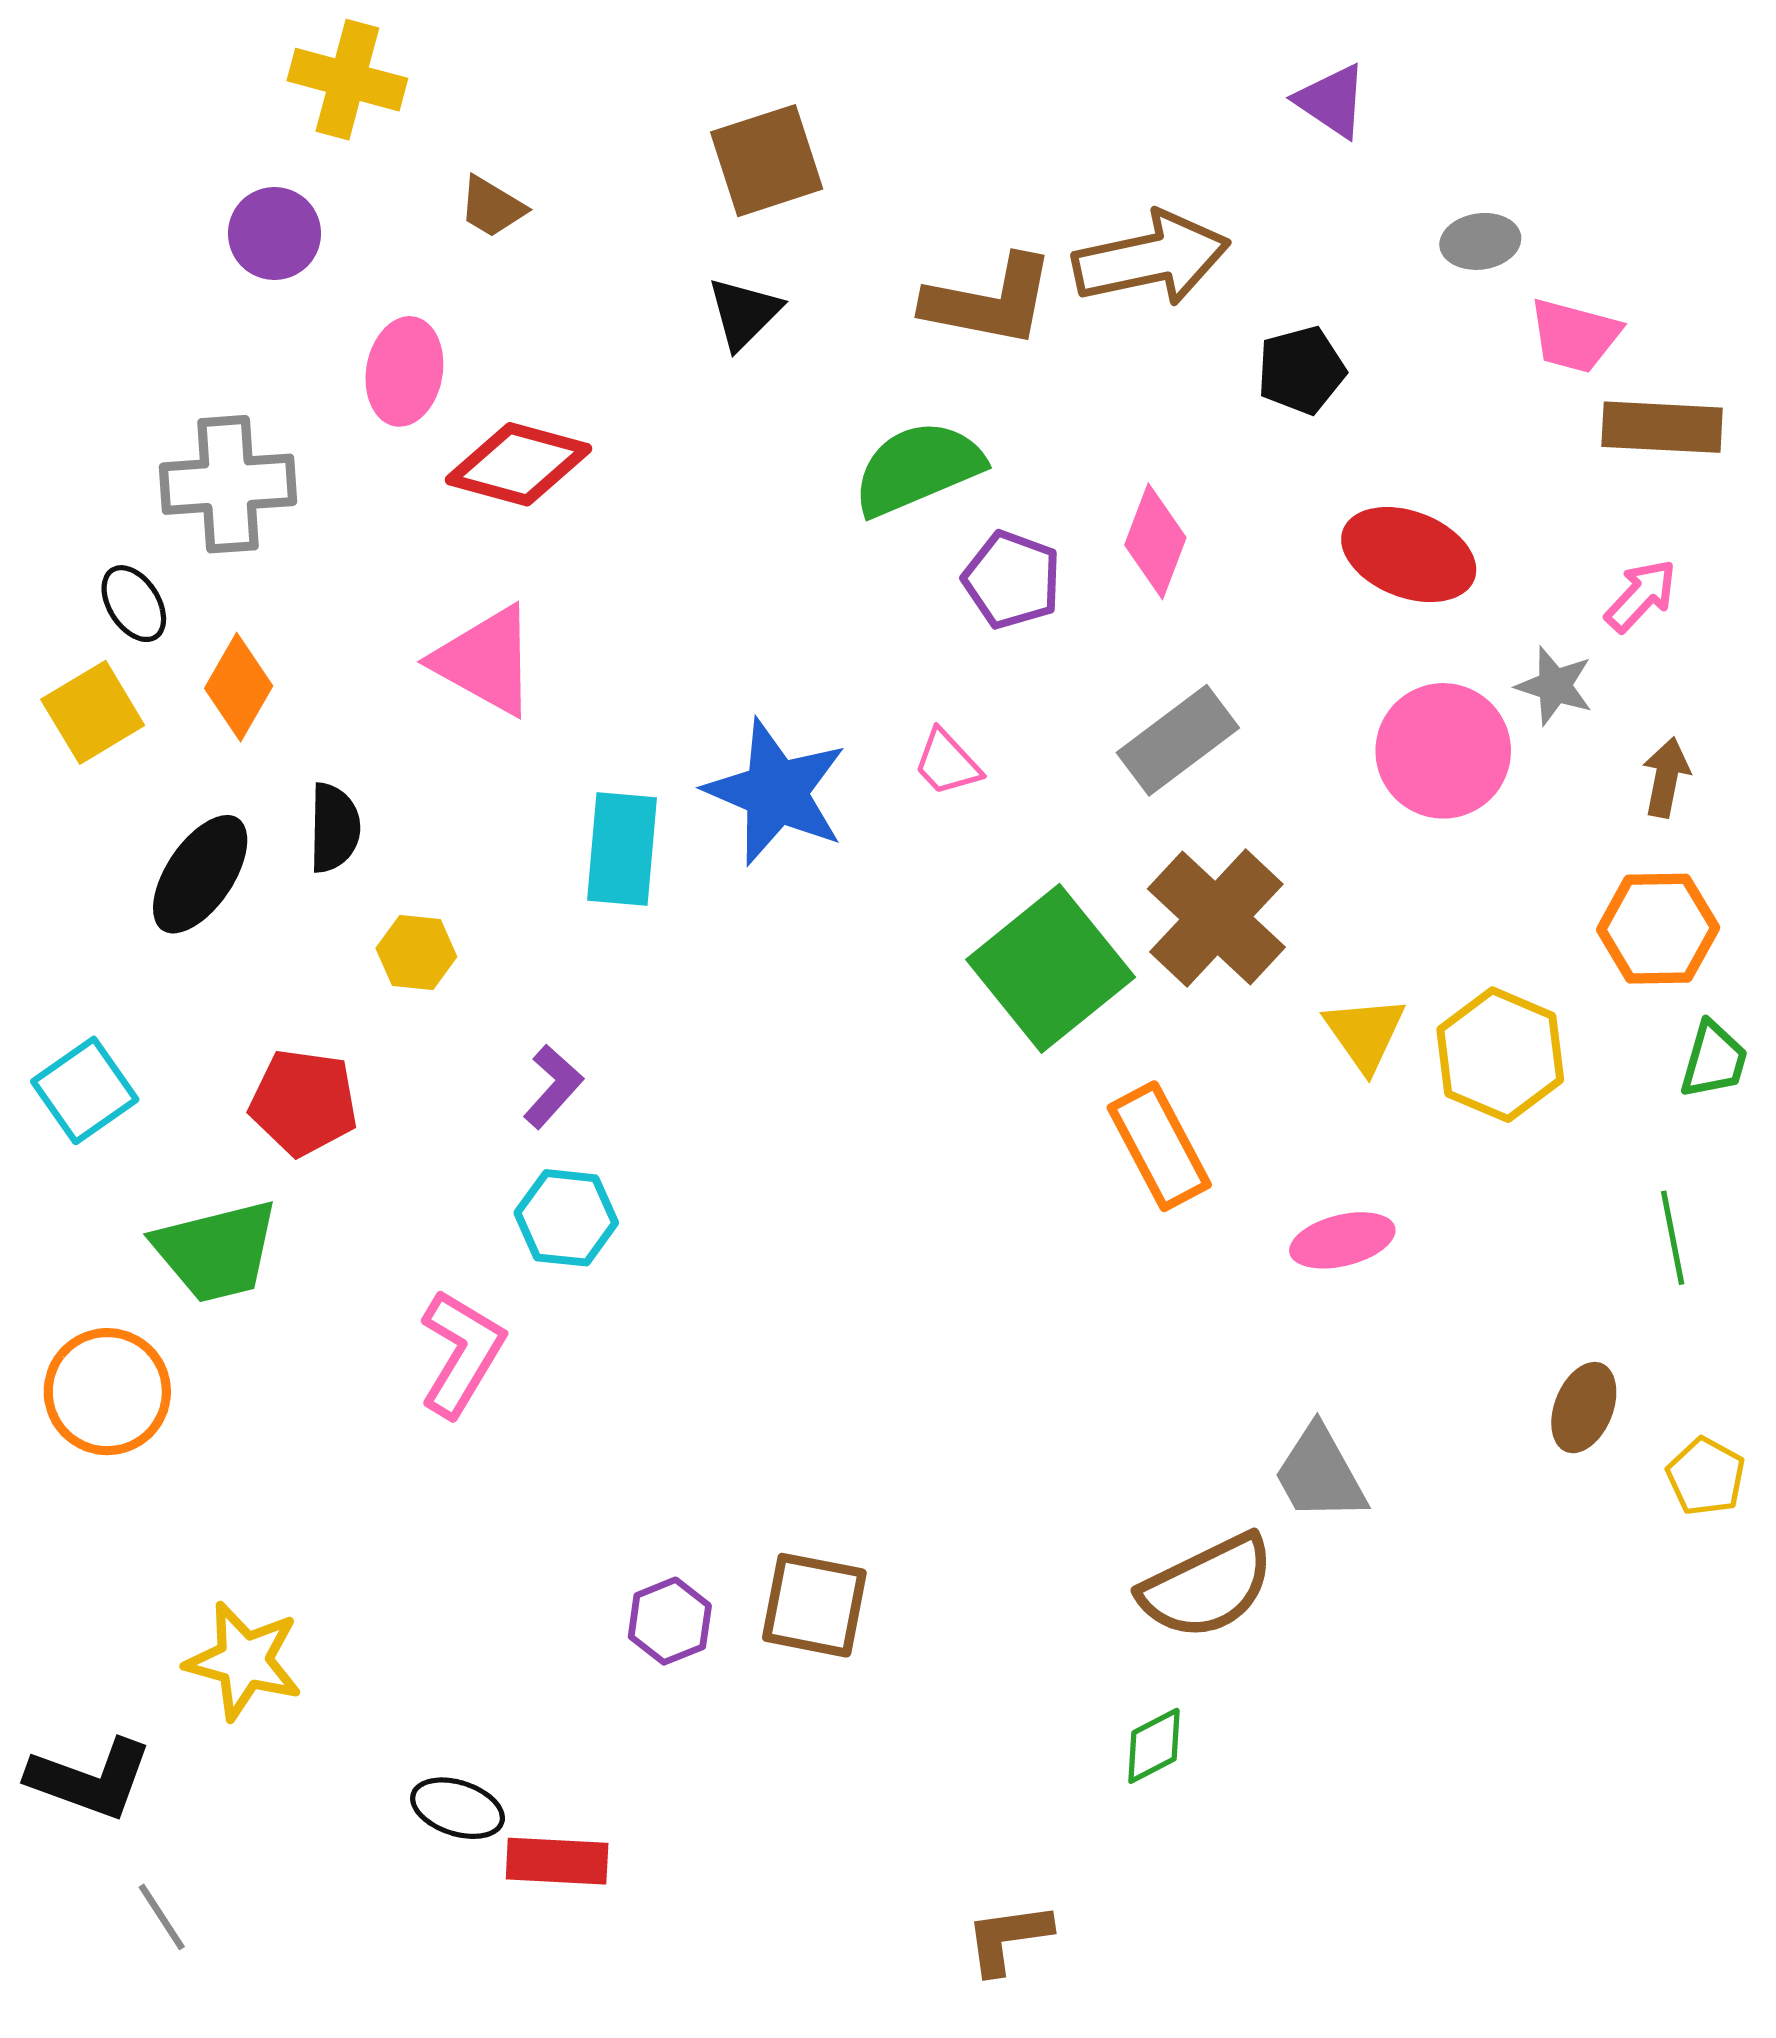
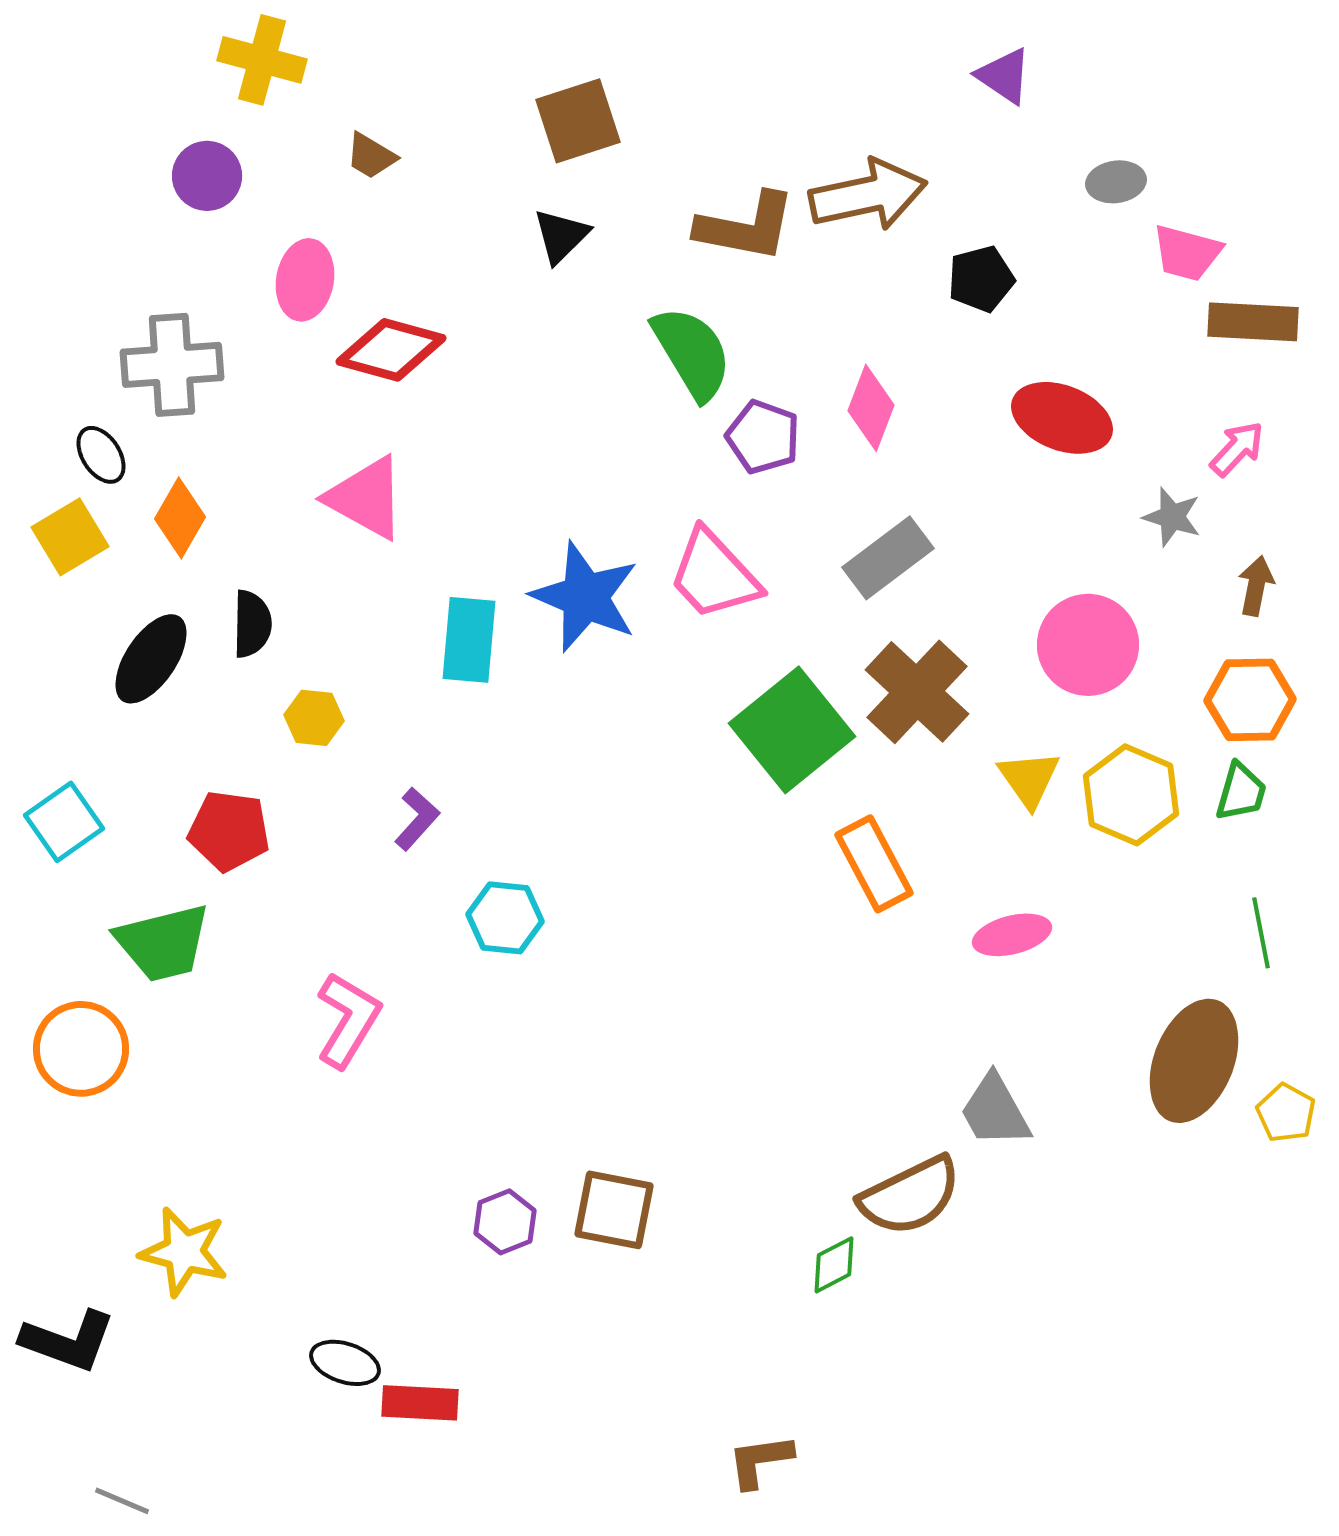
green semicircle: (918, 468) -> (692, 353), turned 82
pink circle: (1443, 751) -> (1088, 645), moved
pink trapezoid: (947, 763) -> (714, 575), size x1.8
green trapezoid: (1714, 1060) -> (1241, 792), moved
cyan hexagon: (566, 1218) -> (505, 918), moved
brown ellipse: (1584, 1408) -> (1194, 1061), size x1.8
green diamond: (1154, 1746) -> (834, 1265), moved
gray line: (162, 1917) -> (122, 1501), moved, turned -34

